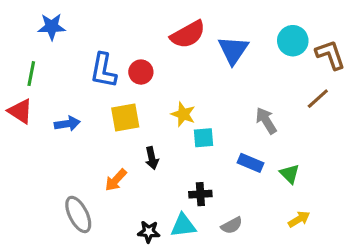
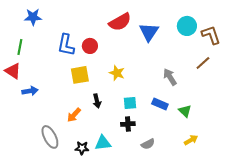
blue arrow: (67, 124) -> (30, 91), moved
cyan square: (204, 138) -> (130, 103), moved
cyan triangle: (183, 225) -> (103, 143), moved
black star: (149, 232) -> (82, 148), moved

